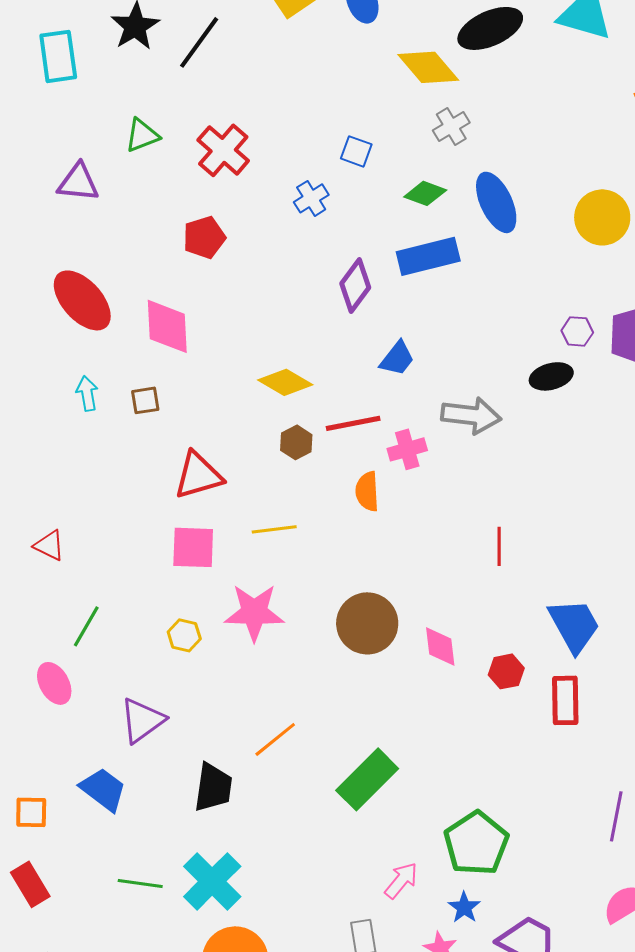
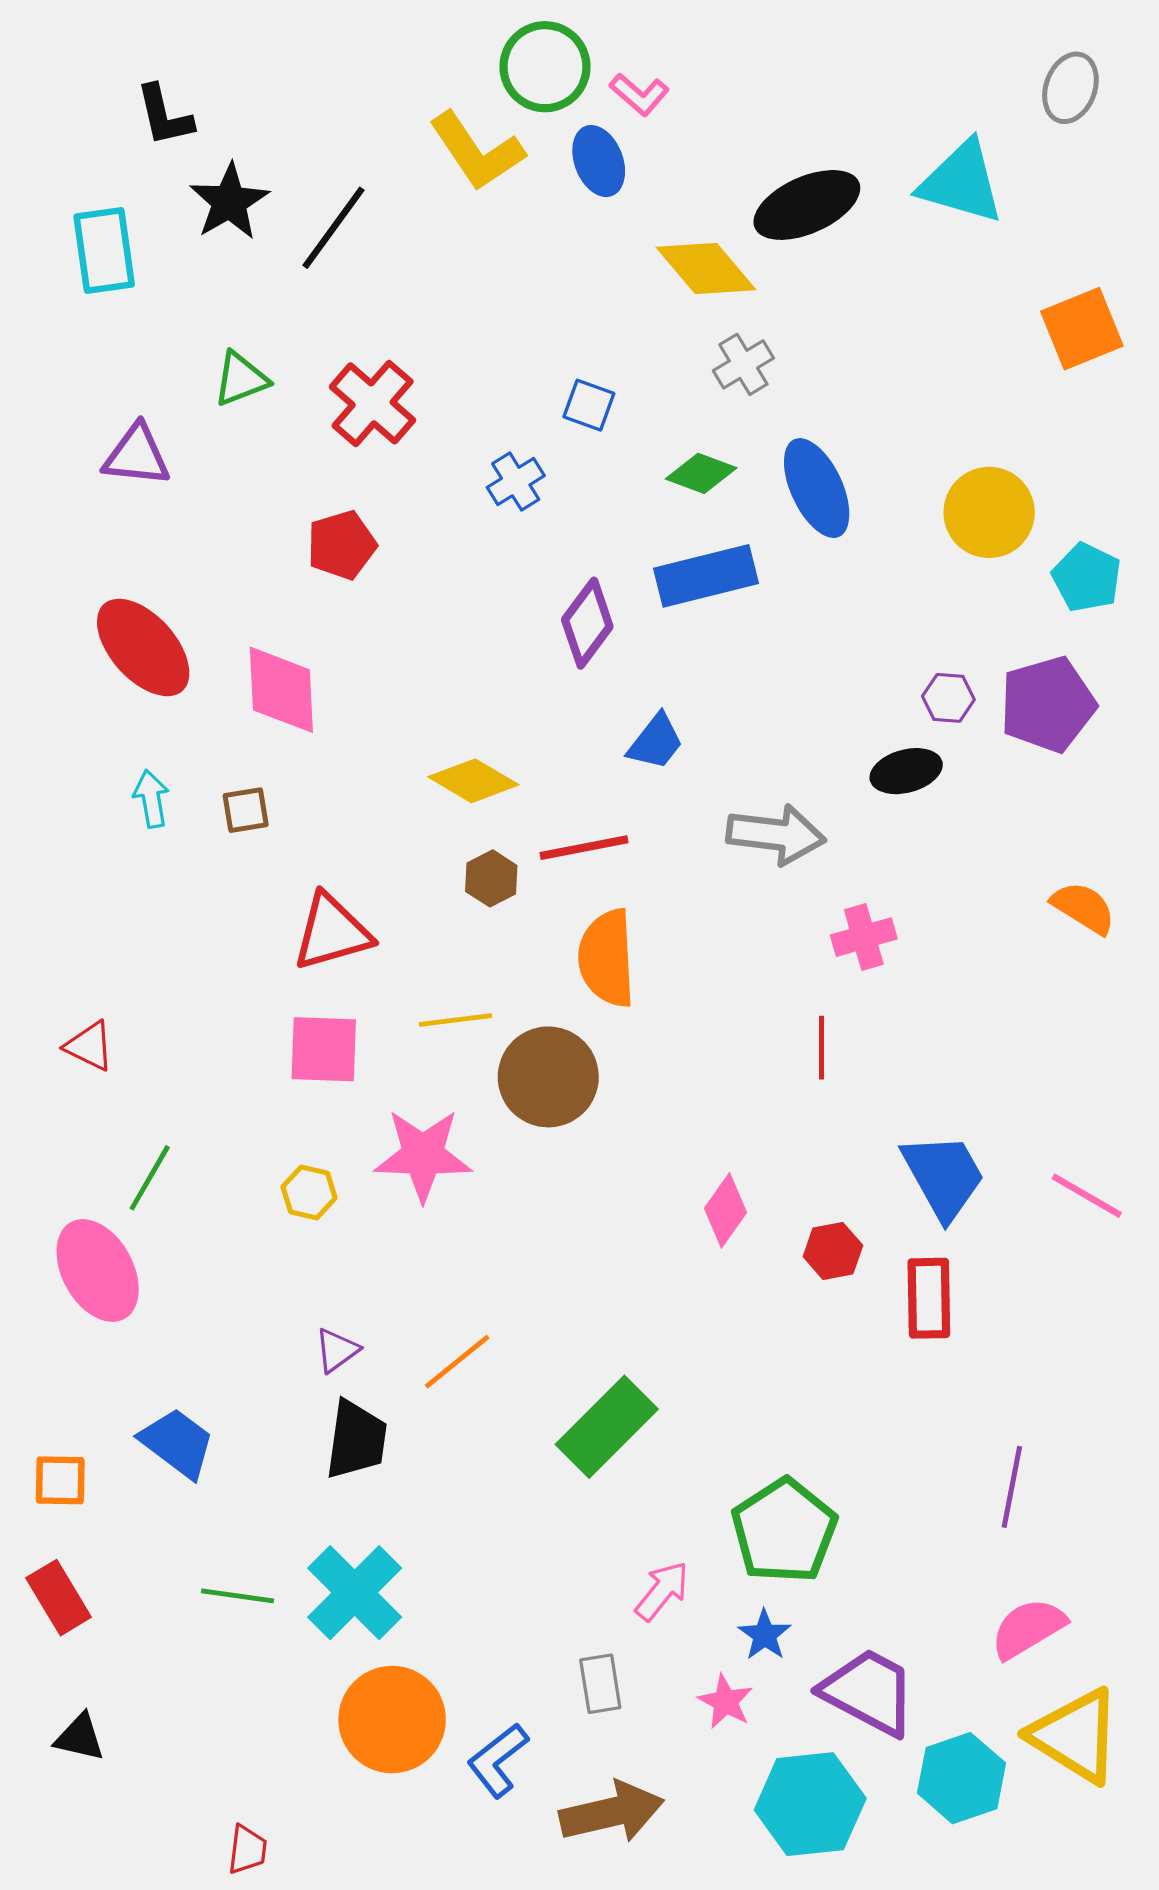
pink cross: (407, 449) -> (864, 937), moved
orange semicircle: (367, 491) -> (607, 958), size x1.5
brown circle: (367, 623) -> (548, 1077), moved
pink diamond: (440, 646) -> (726, 1210), turned 42
pink ellipse: (54, 683) -> (98, 1271), size x1.5
purple triangle: (142, 720) -> (337, 1350), moved, size x0.6

